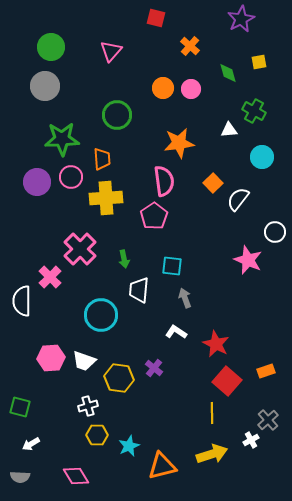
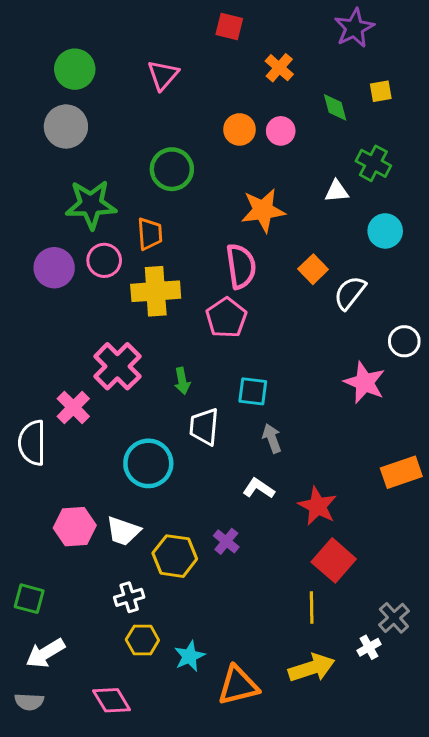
orange rectangle: (266, 371) -> (401, 472), moved, size x1.5
white arrow: (31, 444) -> (45, 653), size x1.5

